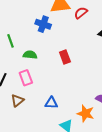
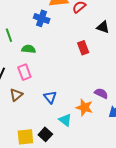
red rectangle: (65, 57) -> (83, 48), moved
blue triangle: (51, 103) -> (50, 97), turned 48

